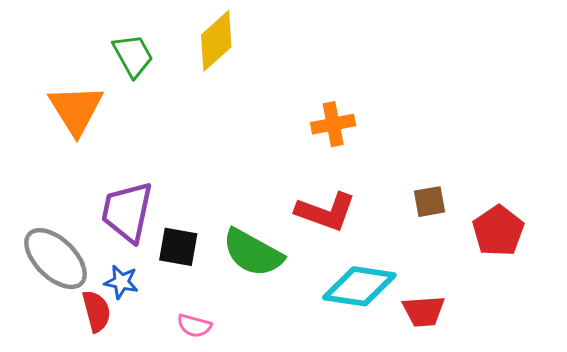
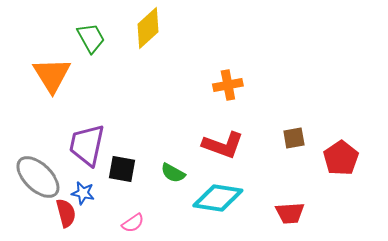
green semicircle: (253, 253) -> (173, 173), size x0.6
cyan diamond: (359, 286) -> (218, 198), moved
pink semicircle: (194, 326) -> (133, 223), turned -50

